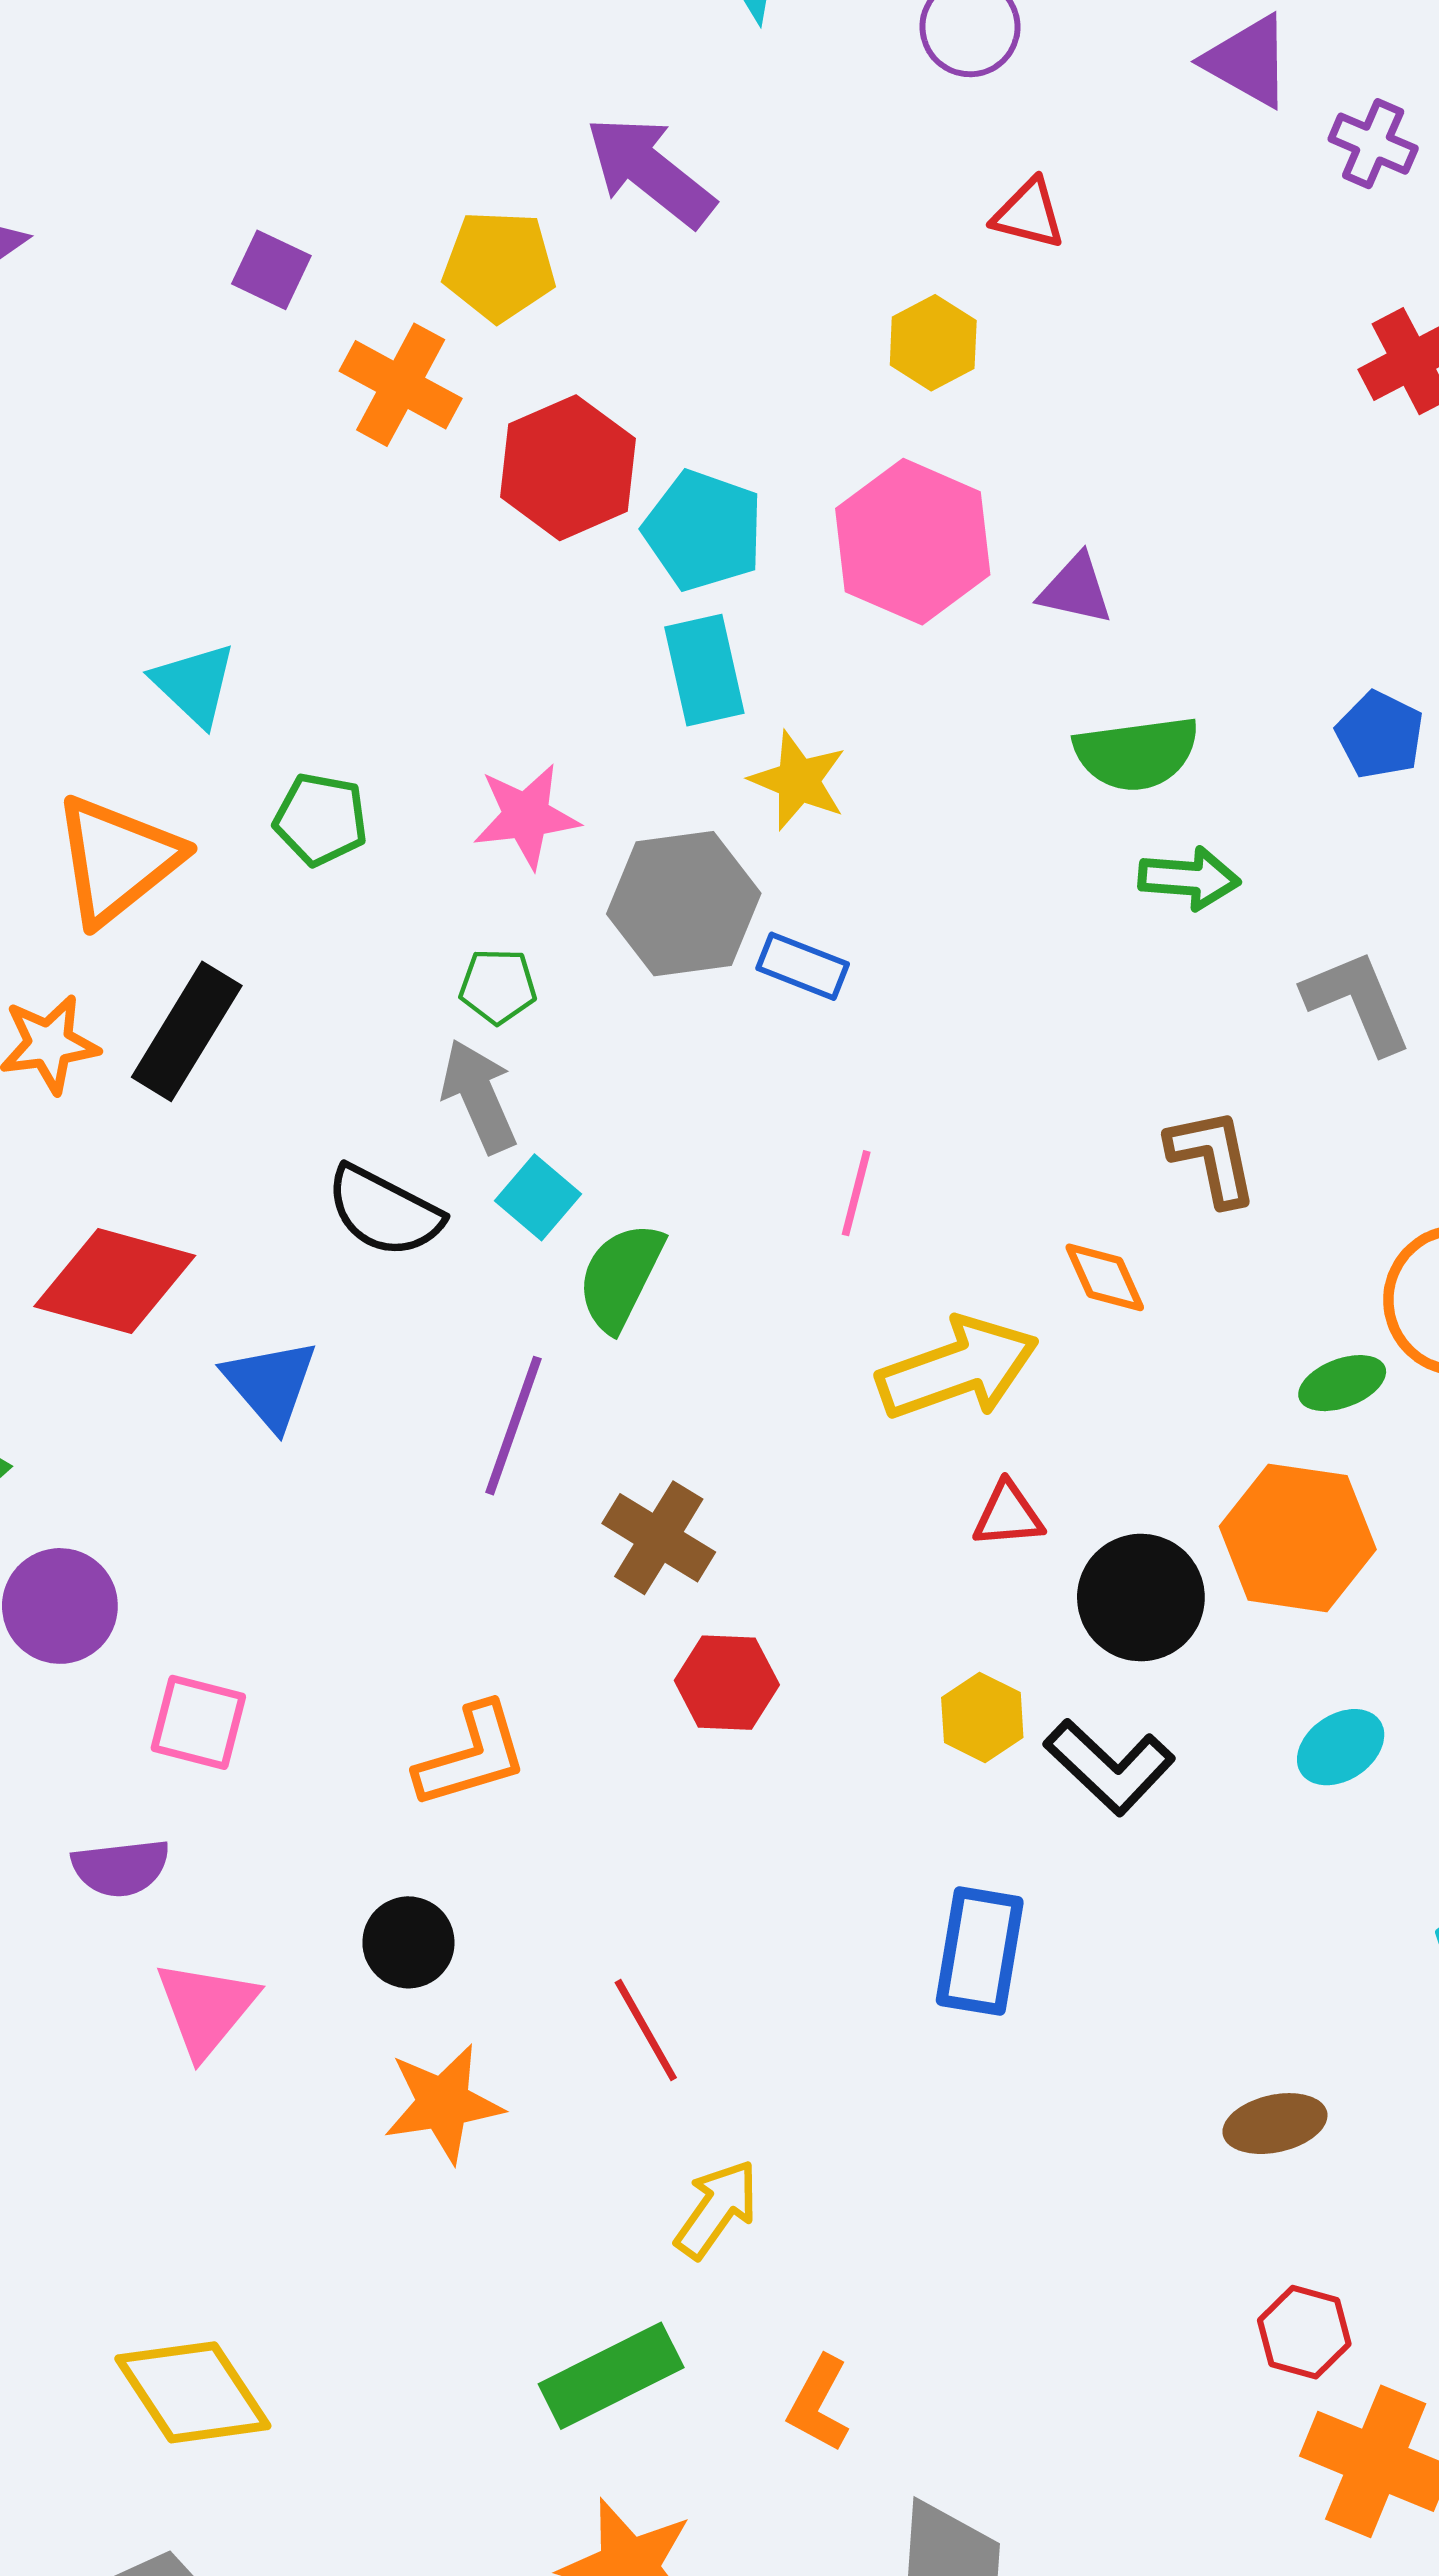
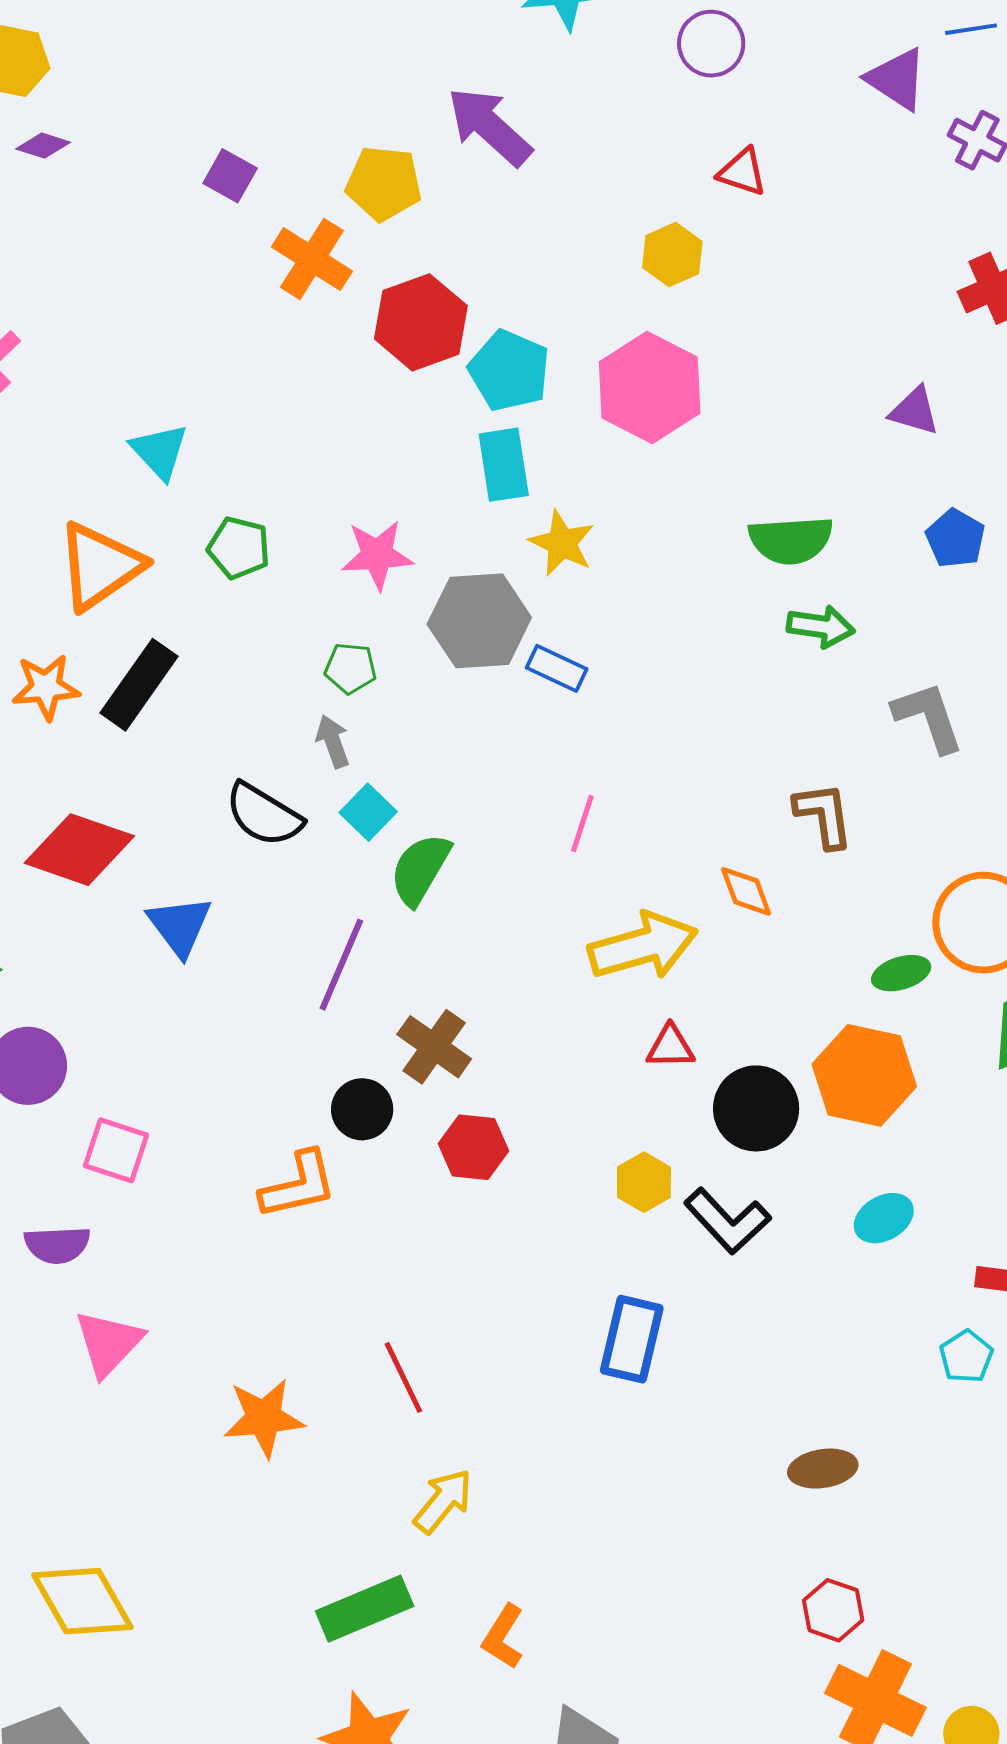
purple triangle: (1076, 589) -> (914, 411), moved
gray arrow: (479, 1096) -> (333, 741), size x0.7
black circle: (408, 1942) -> (362, 1109), moved

